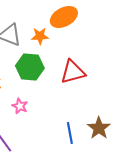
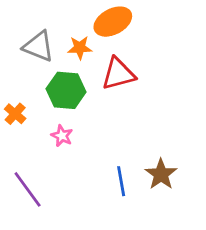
red triangle: (73, 72) -> (118, 74), moved
pink star: (20, 106) -> (62, 136), moved

